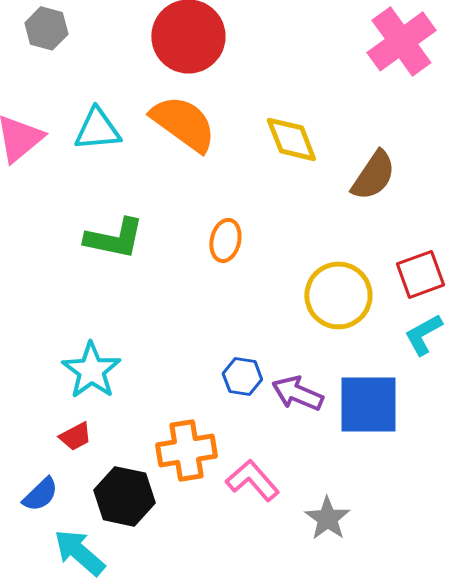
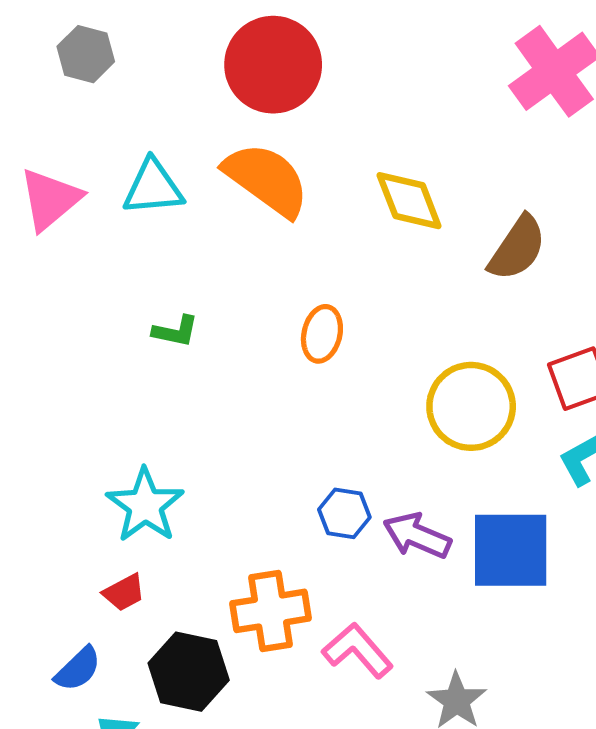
green L-shape: (114, 238) -> (175, 331), size x0.6

